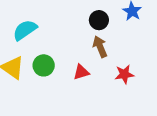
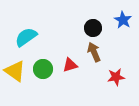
red triangle: (81, 72) -> (70, 65), moved

